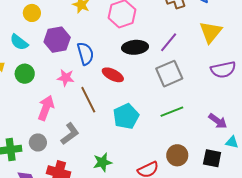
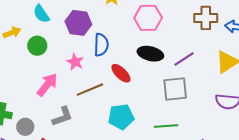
brown line: (88, 100) -> (90, 90), turned 76
gray circle: (38, 142) -> (25, 127), moved

